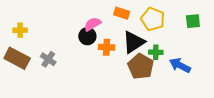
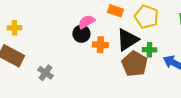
gray cross: (48, 59) -> (45, 73), moved

